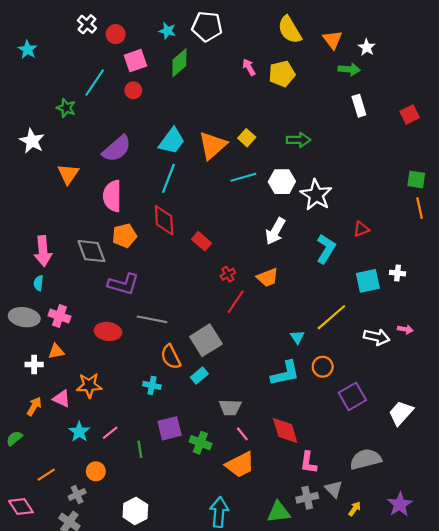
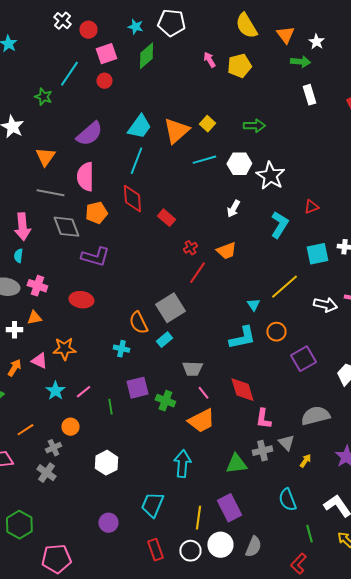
white arrow: (275, 231) -> (233, 209), size x0.7
gray line: (152, 319) -> (50, 193), moved

